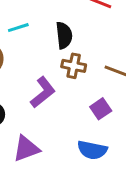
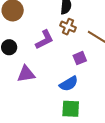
blue semicircle: (92, 150) -> (69, 84), turned -54

